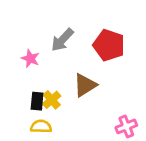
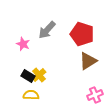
brown triangle: (85, 85) -> (88, 61), moved
black rectangle: (37, 101) -> (28, 76), turned -64

